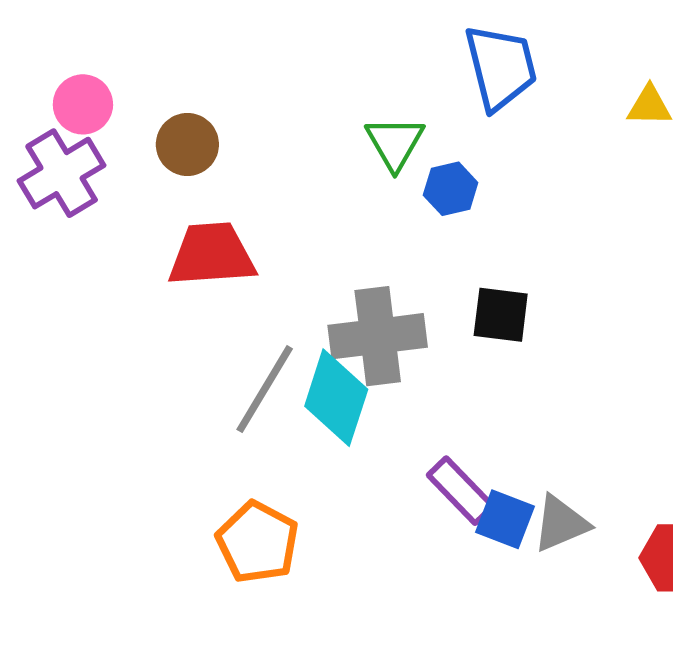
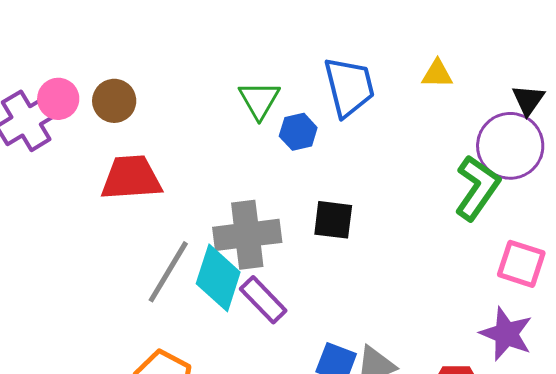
blue trapezoid: (501, 67) -> (349, 87), moved
pink circle: (83, 104) -> (58, 99), moved
purple rectangle: (461, 491) -> (263, 300), moved

